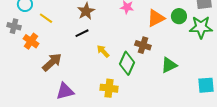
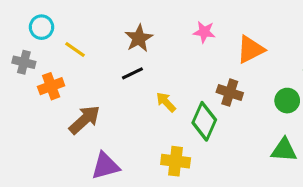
green circle: (179, 16) -> (287, 101), moved
orange cross: (31, 41) -> (51, 86), turned 35
green triangle: (169, 65) -> (284, 150), moved, turned 30

